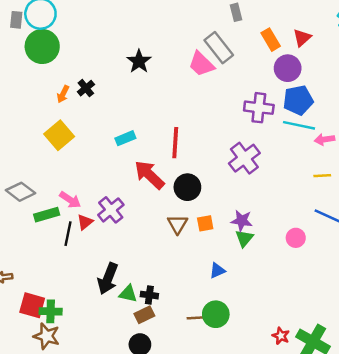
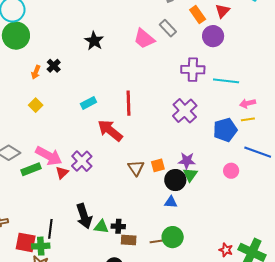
gray rectangle: (219, 48) -> (168, 28), moved, size x0.7
blue pentagon: (298, 100) -> (225, 130), moved
yellow square: (59, 135) -> (36, 105), size x0.6
pink arrow: (324, 139) -> (248, 103), moved
black circle: (187, 187) -> (175, 180), moved
pink arrow: (70, 200) -> (49, 156), size x1.5
black line: (68, 234) -> (50, 229), moved
blue triangle: (217, 270) -> (171, 202), turned 32
black arrow: (108, 279) -> (84, 216), turned -35
brown rectangle: (144, 315) -> (129, 240), moved, turned 35

